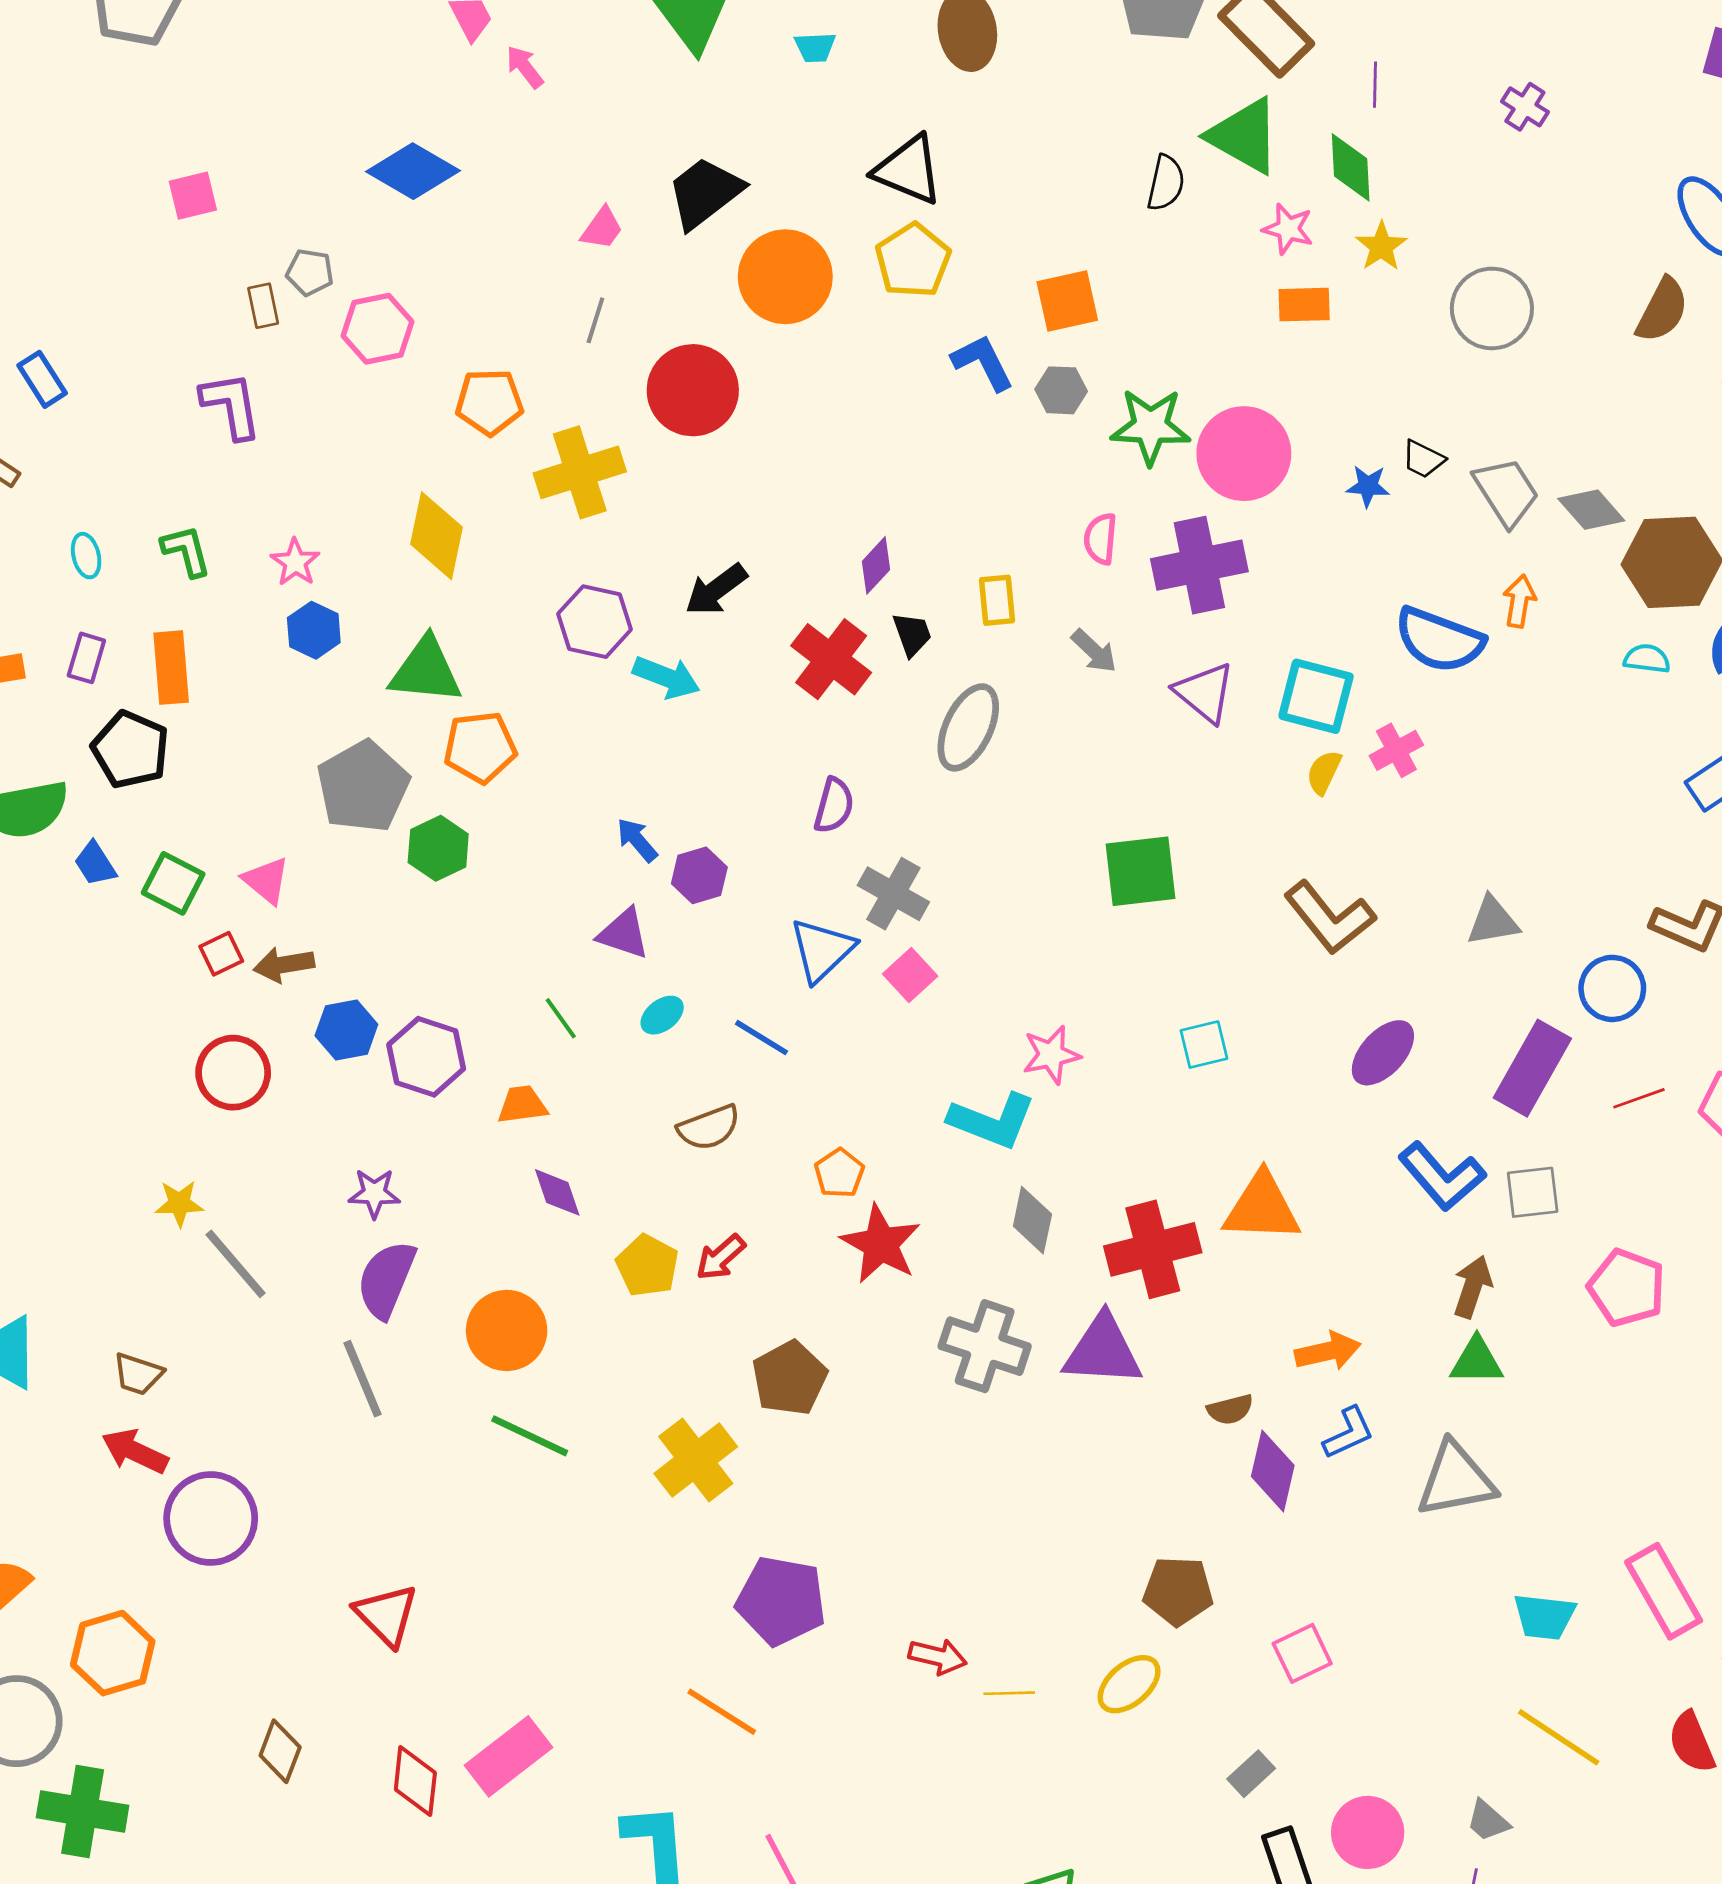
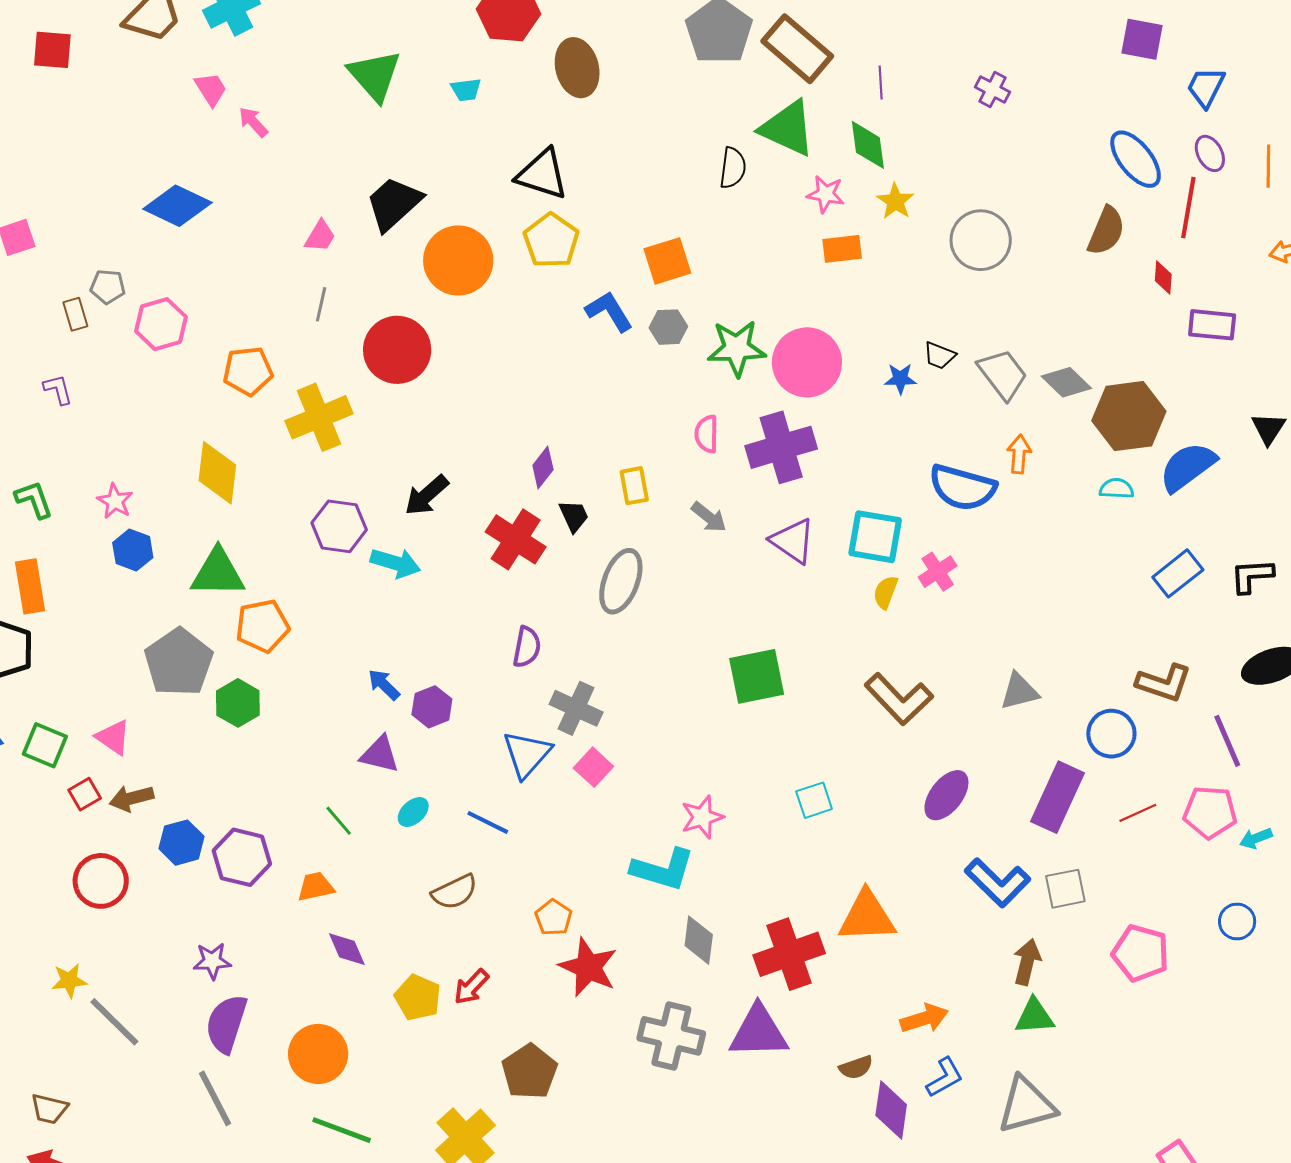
purple L-shape: (231, 405) -> (58, 389), size x0.6

